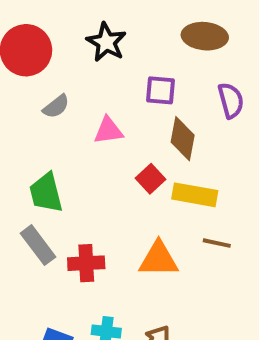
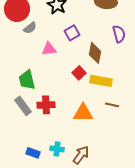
purple square: (161, 90) -> (72, 33), moved, turned -35
gray semicircle: (56, 106) -> (30, 28), moved
pink triangle: (108, 131) -> (49, 49), moved
red cross: (86, 263) -> (46, 105), moved

